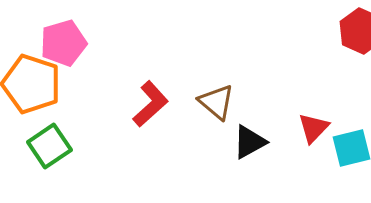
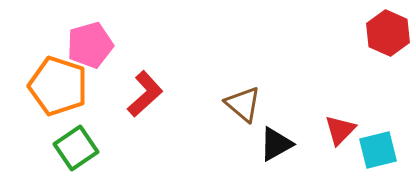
red L-shape: (150, 104) -> (145, 94), moved

